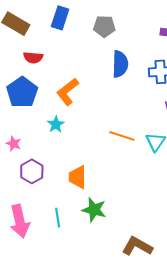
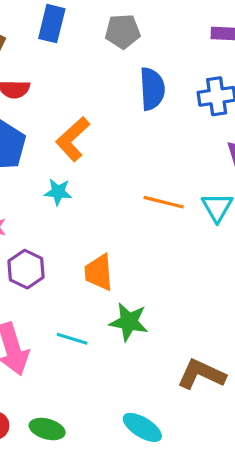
cyan star: (56, 124) -> (58, 192), turned -30
cyan line: (58, 218) -> (72, 339), turned -60

